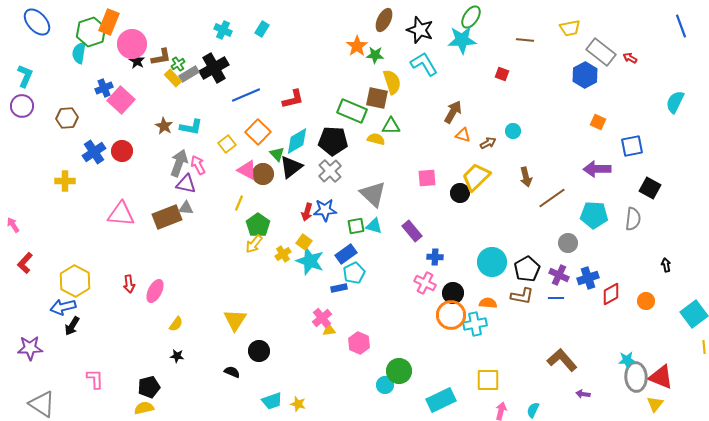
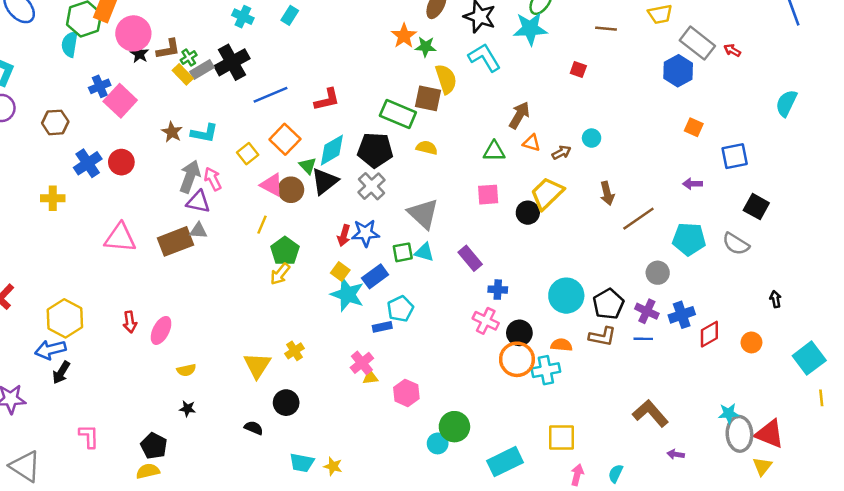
green triangle: (391, 126) -> (494, 151), moved
purple arrow: (597, 169) -> (693, 184), size x0.6
gray semicircle: (633, 219) -> (736, 244), turned 115
yellow cross: (283, 254) -> (295, 351), moved
blue rectangle: (346, 254) -> (375, 276), moved
yellow semicircle: (176, 324) -> (186, 370), turned 42
black pentagon: (149, 387) -> (154, 446), turned -30
cyan trapezoid: (272, 401) -> (302, 463), turned 30

